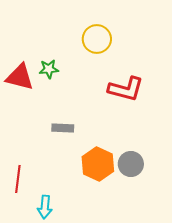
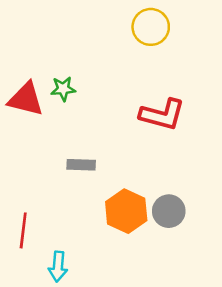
yellow circle: (97, 39) -> (151, 27), moved

